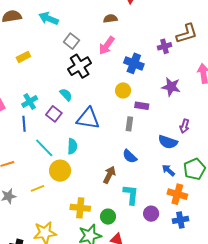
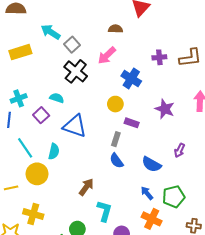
cyan arrow: (49, 18) -> (51, 32), moved
purple cross: (165, 46) -> (159, 57), moved
yellow rectangle: (23, 57) -> (20, 52), size x1.5
black cross: (80, 66) -> (76, 71), turned -30
cyan semicircle: (66, 95) -> (57, 98), turned -40
purple arrow: (185, 126) -> (180, 150), moved
blue semicircle: (130, 156) -> (117, 161), moved
yellow cross: (80, 208) -> (33, 214), moved

